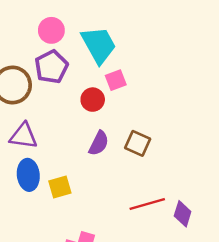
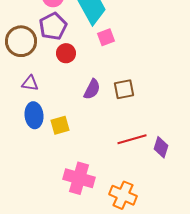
red circle: (93, 100) -> (66, 53), moved
purple triangle: (23, 136) -> (30, 83), size x0.7
brown square: (138, 143) -> (124, 89), turned -35

